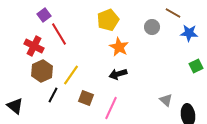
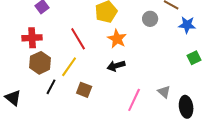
red line: (59, 34) -> (78, 39), moved
red cross: (34, 46) -> (32, 38), turned -30
pink line: (111, 108) -> (134, 100), moved

